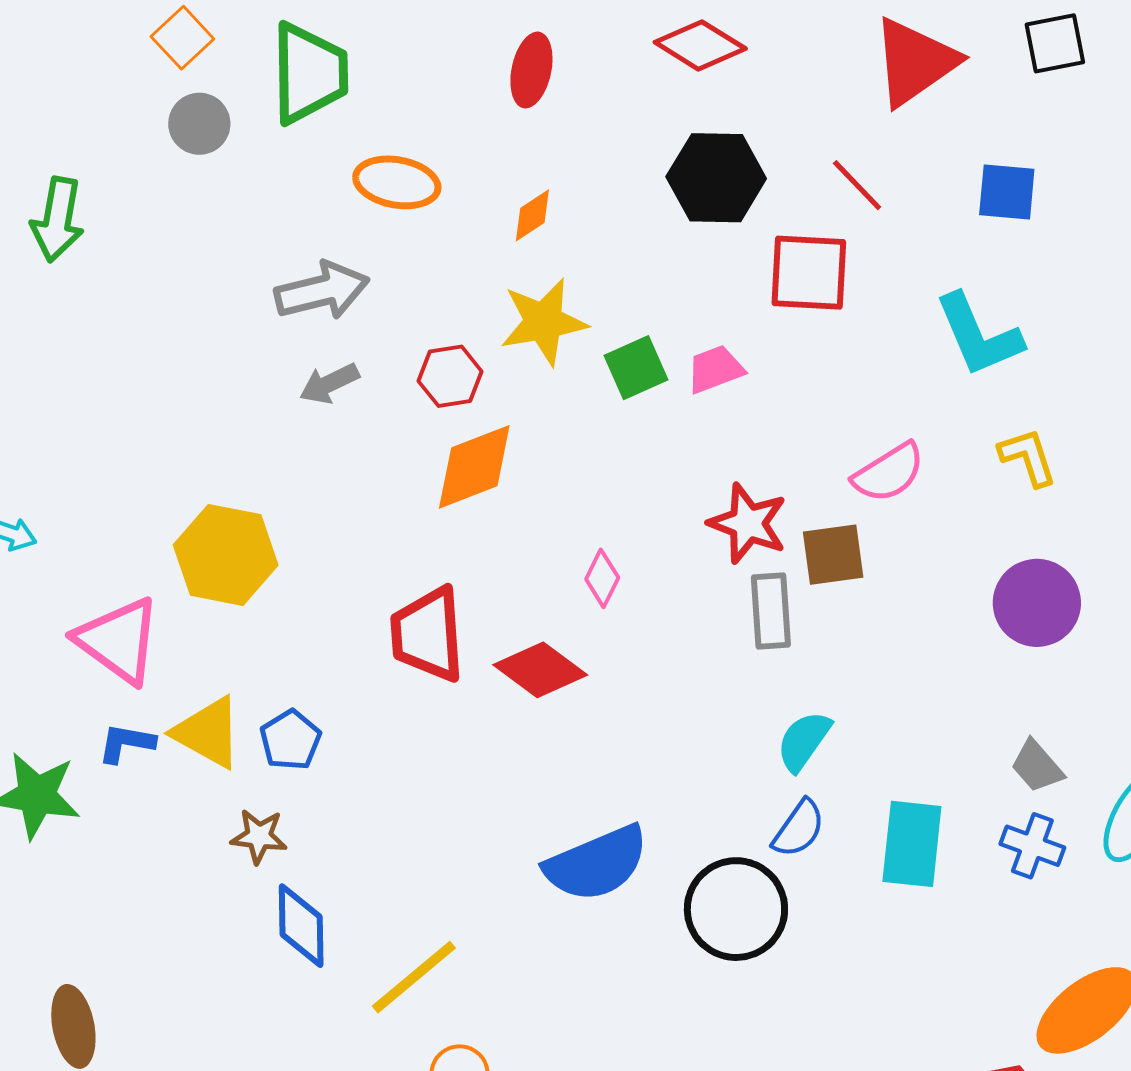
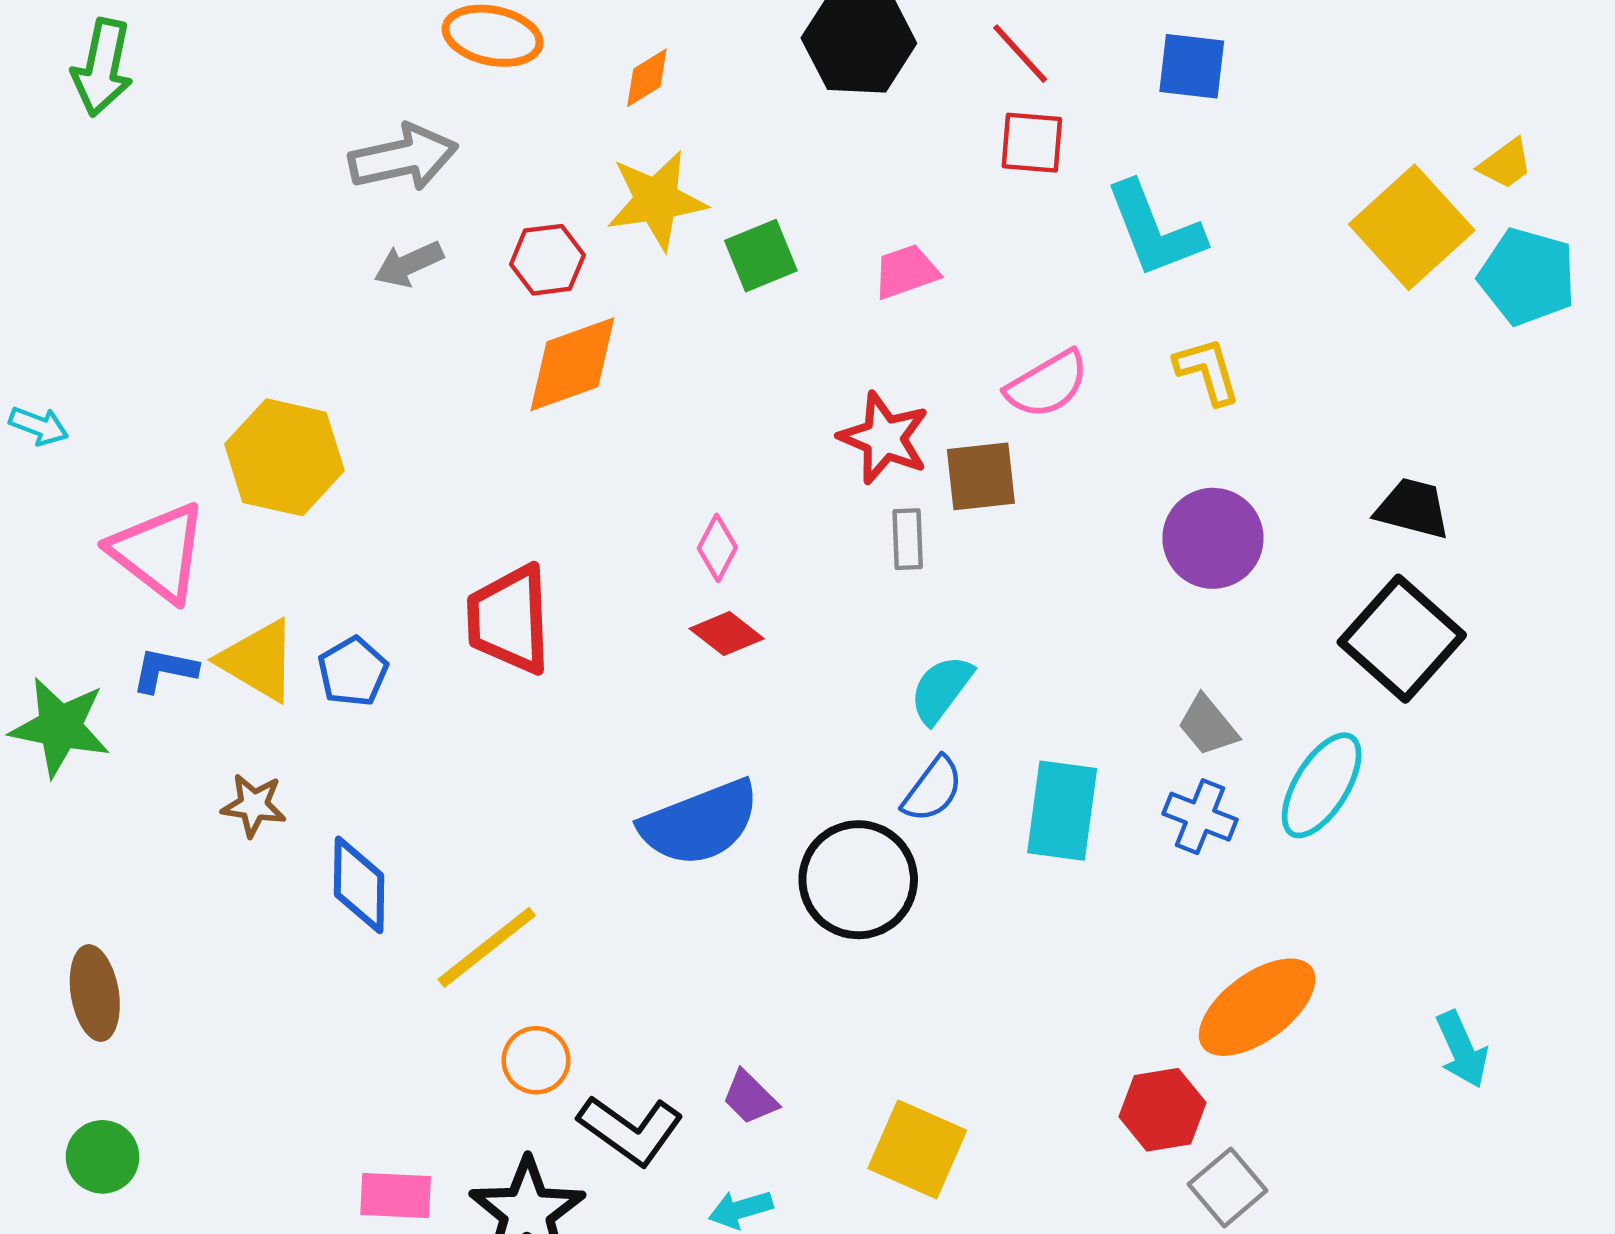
red square: (809, 273) -> (1032, 143), moved, size x0.7
pink trapezoid: (715, 369) -> (906, 272), moved
pink diamond: (602, 578) -> (717, 548), moved
gray rectangle: (771, 611) -> (908, 539), size x0.7
red trapezoid: (428, 634) -> (509, 619), moved
red diamond: (540, 670) -> (727, 634), moved, size x0.7
brown star: (259, 836) -> (254, 805), moved

